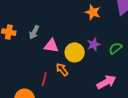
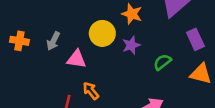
purple star: (94, 45) -> (131, 45), moved
yellow circle: (75, 52) -> (102, 33), moved

